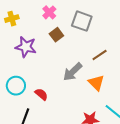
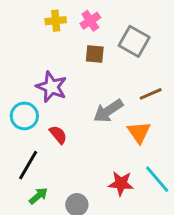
yellow cross: (12, 19) -> (56, 21), moved
brown square: (56, 35) -> (95, 54), turned 32
purple star: (26, 47) -> (52, 87), moved

